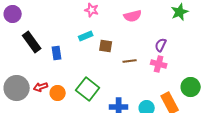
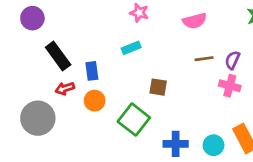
brown square: (106, 46) -> (158, 87), moved
brown line: (130, 61) -> (204, 59), moved
red arrow: (41, 87) -> (65, 88), moved
orange circle: (58, 93) -> (95, 101), moved

